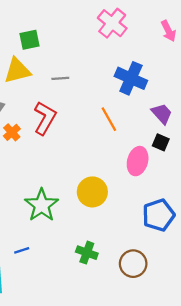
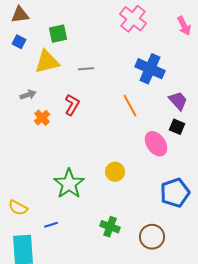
red L-shape: (45, 118) -> (72, 105), size x0.7
pink ellipse: (138, 161) -> (156, 144), turned -50
yellow circle: (92, 192) -> (115, 172), size x0.7

